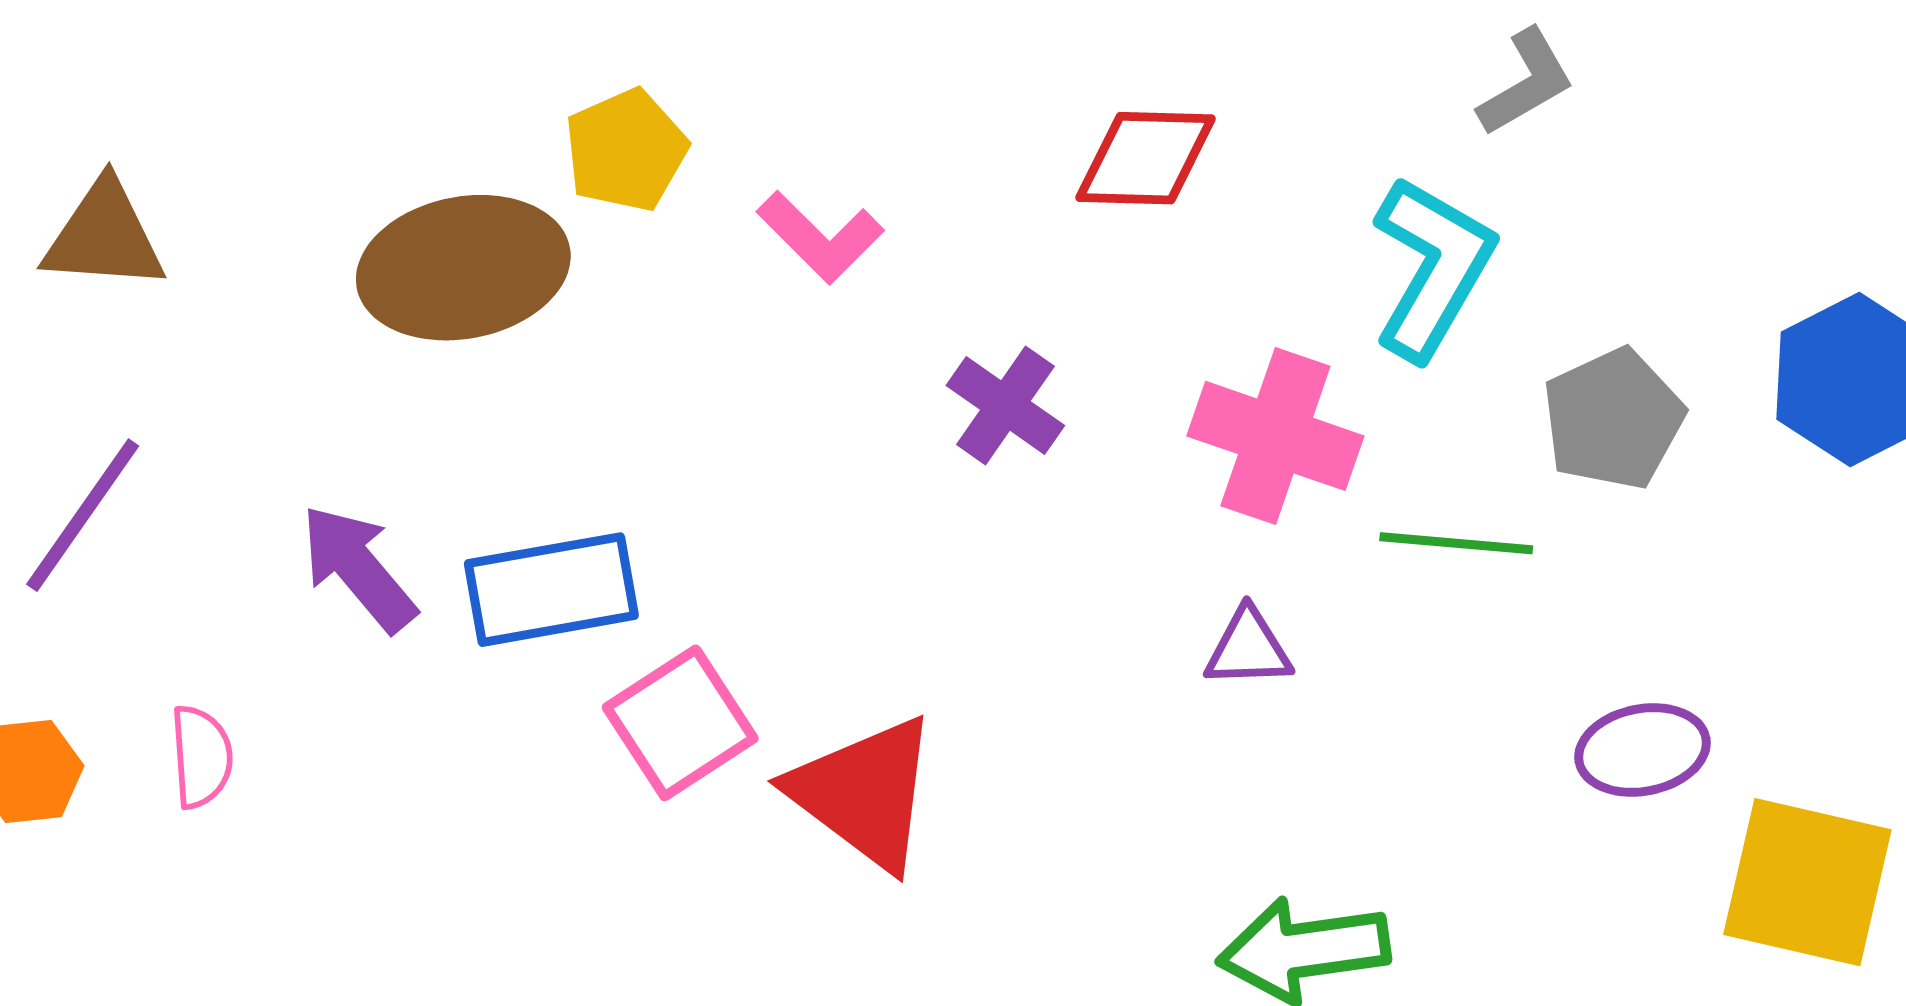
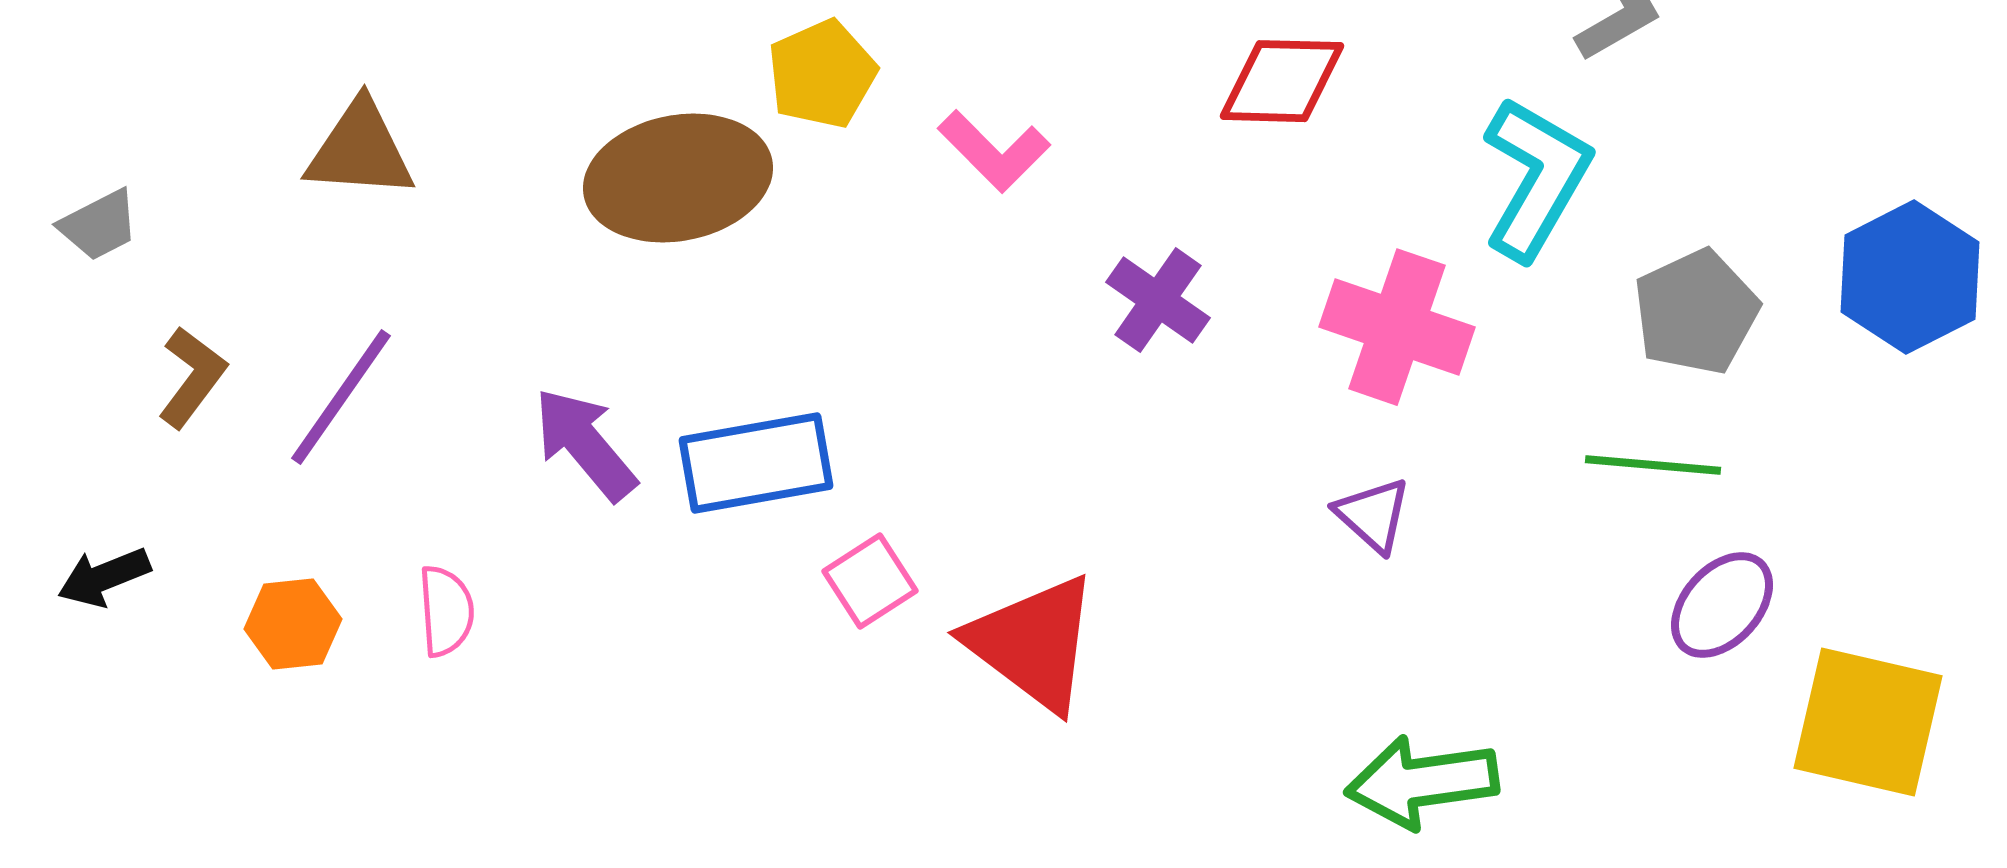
green line: (1456, 543) -> (1653, 465), moved
purple triangle: (1248, 648) -> (1373, 515), turned 44
pink square: (680, 723) -> (870, 581), size x0.7
purple ellipse: (1643, 750) -> (1722, 605), turned -37

